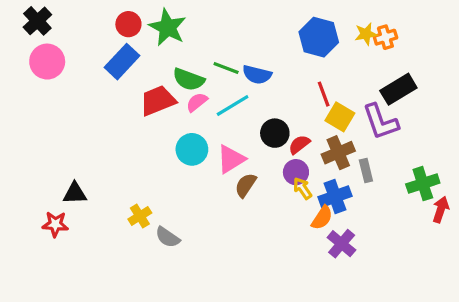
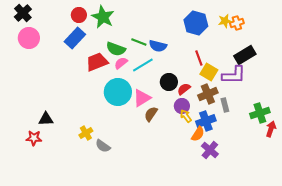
purple L-shape: (381, 122) -> (234, 75), turned -70
cyan circle: (192, 149) -> (118, 92), size x1.4

